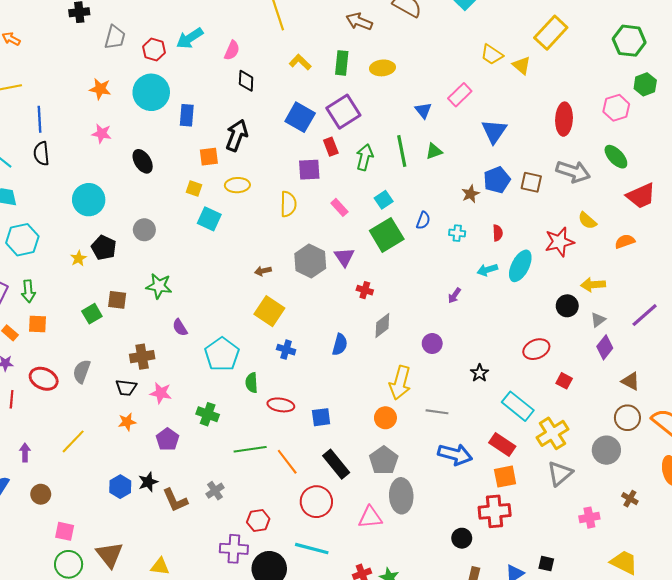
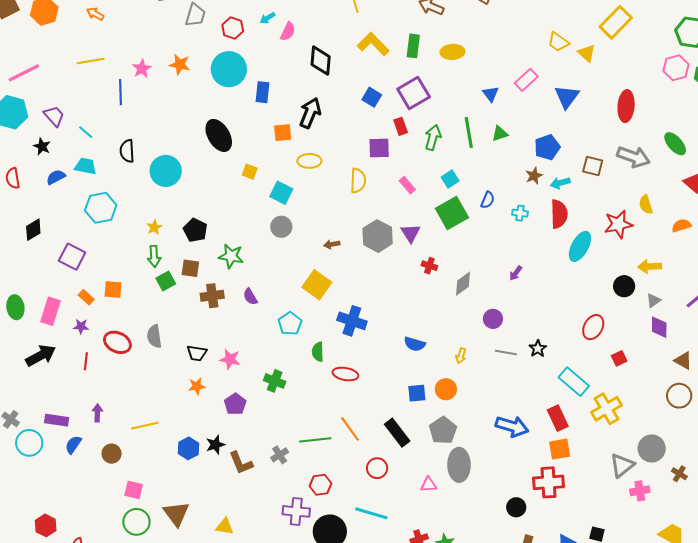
cyan arrow: (190, 38) -> (267, 18), size x0.6
pink semicircle: (232, 50) -> (288, 31), moved
yellow L-shape: (300, 62) -> (373, 44), size x1.5
black diamond: (246, 81) -> (321, 61), size x1.4
pink hexagon: (616, 108) -> (676, 68), moved
blue square: (300, 117) -> (372, 97), size x0.7
blue triangle: (494, 131) -> (567, 97), moved
pink star: (102, 133) -> (142, 69), moved, turned 30
black semicircle: (41, 153) -> (127, 151), moved
black ellipse: (143, 161) -> (219, 135), size x1.4
blue pentagon: (497, 180) -> (547, 147), moved
yellow square: (194, 189) -> (250, 172), moved
yellow semicircle: (587, 221) -> (646, 205), turned 30
gray circle: (144, 230) -> (281, 227), moved
red semicircle: (498, 233) -> (559, 214), size x1.8
black pentagon: (104, 248) -> (195, 230), moved
cyan arrow: (487, 270) -> (560, 183), moved
green arrow: (28, 291) -> (154, 256), moved
yellow square: (269, 311) -> (317, 285), moved
gray diamond: (382, 326) -> (463, 284), moved
blue semicircle: (340, 345) -> (415, 344), moved, turned 90
purple diamond: (605, 347) -> (659, 327), turned -40
red ellipse: (536, 349) -> (593, 327), turned -40
blue cross: (286, 350) -> (352, 321), size x1.6
cyan pentagon: (222, 354) -> (290, 324), size x0.7
brown cross: (142, 357) -> (212, 296), moved
gray semicircle: (82, 371) -> (154, 336), turned -30
red square: (564, 381) -> (619, 358), turned 35
yellow arrow: (400, 383) -> (461, 356), size x0.5
gray line: (437, 412) -> (506, 353), moved
blue square: (321, 417) -> (417, 393), moved
yellow line: (73, 441) -> (145, 426), moved, turned 32
red rectangle: (502, 444) -> (558, 418), turned 30
green line: (250, 449) -> (315, 440), moved
gray circle: (606, 450) -> (652, 448), moved
gray triangle: (560, 473) -> (622, 465), moved
red circle: (316, 502) -> (377, 468), size x0.7
pink triangle: (370, 517) -> (429, 485), size x0.7

